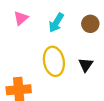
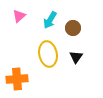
brown circle: (90, 24) -> (73, 28), moved

